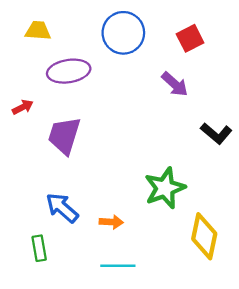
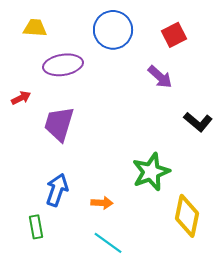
blue arrow: (62, 208) -> (57, 190), turned 68
cyan line: (118, 266) -> (108, 243), turned 36

